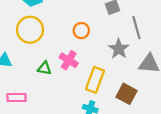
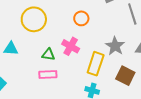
gray star: (119, 49) -> (115, 46), moved
pink rectangle: (17, 98) -> (48, 75), moved

